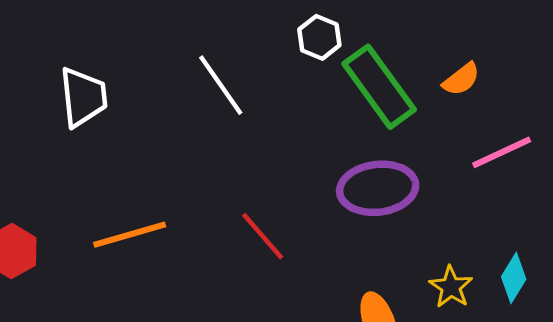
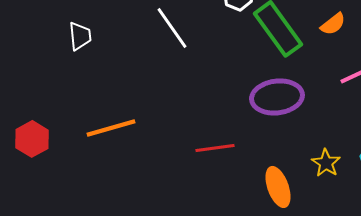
white trapezoid: (83, 97) -> (80, 36), size x0.7
red line: (263, 236) -> (215, 148), moved, turned -57

